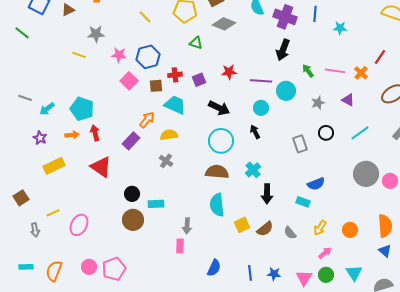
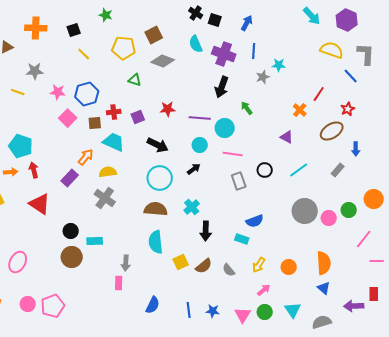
pink line: (335, 71) -> (233, 154), moved
gray star: (318, 103) -> (263, 77), moved
black arrow: (255, 132) -> (194, 169), turned 80
gray cross: (166, 161) -> (105, 198), size x1.5

